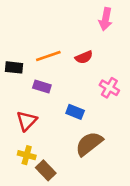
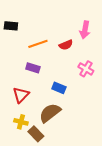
pink arrow: (106, 19) -> (85, 30), moved
black rectangle: (14, 67) -> (11, 26), moved
brown semicircle: (89, 144) -> (50, 113), moved

